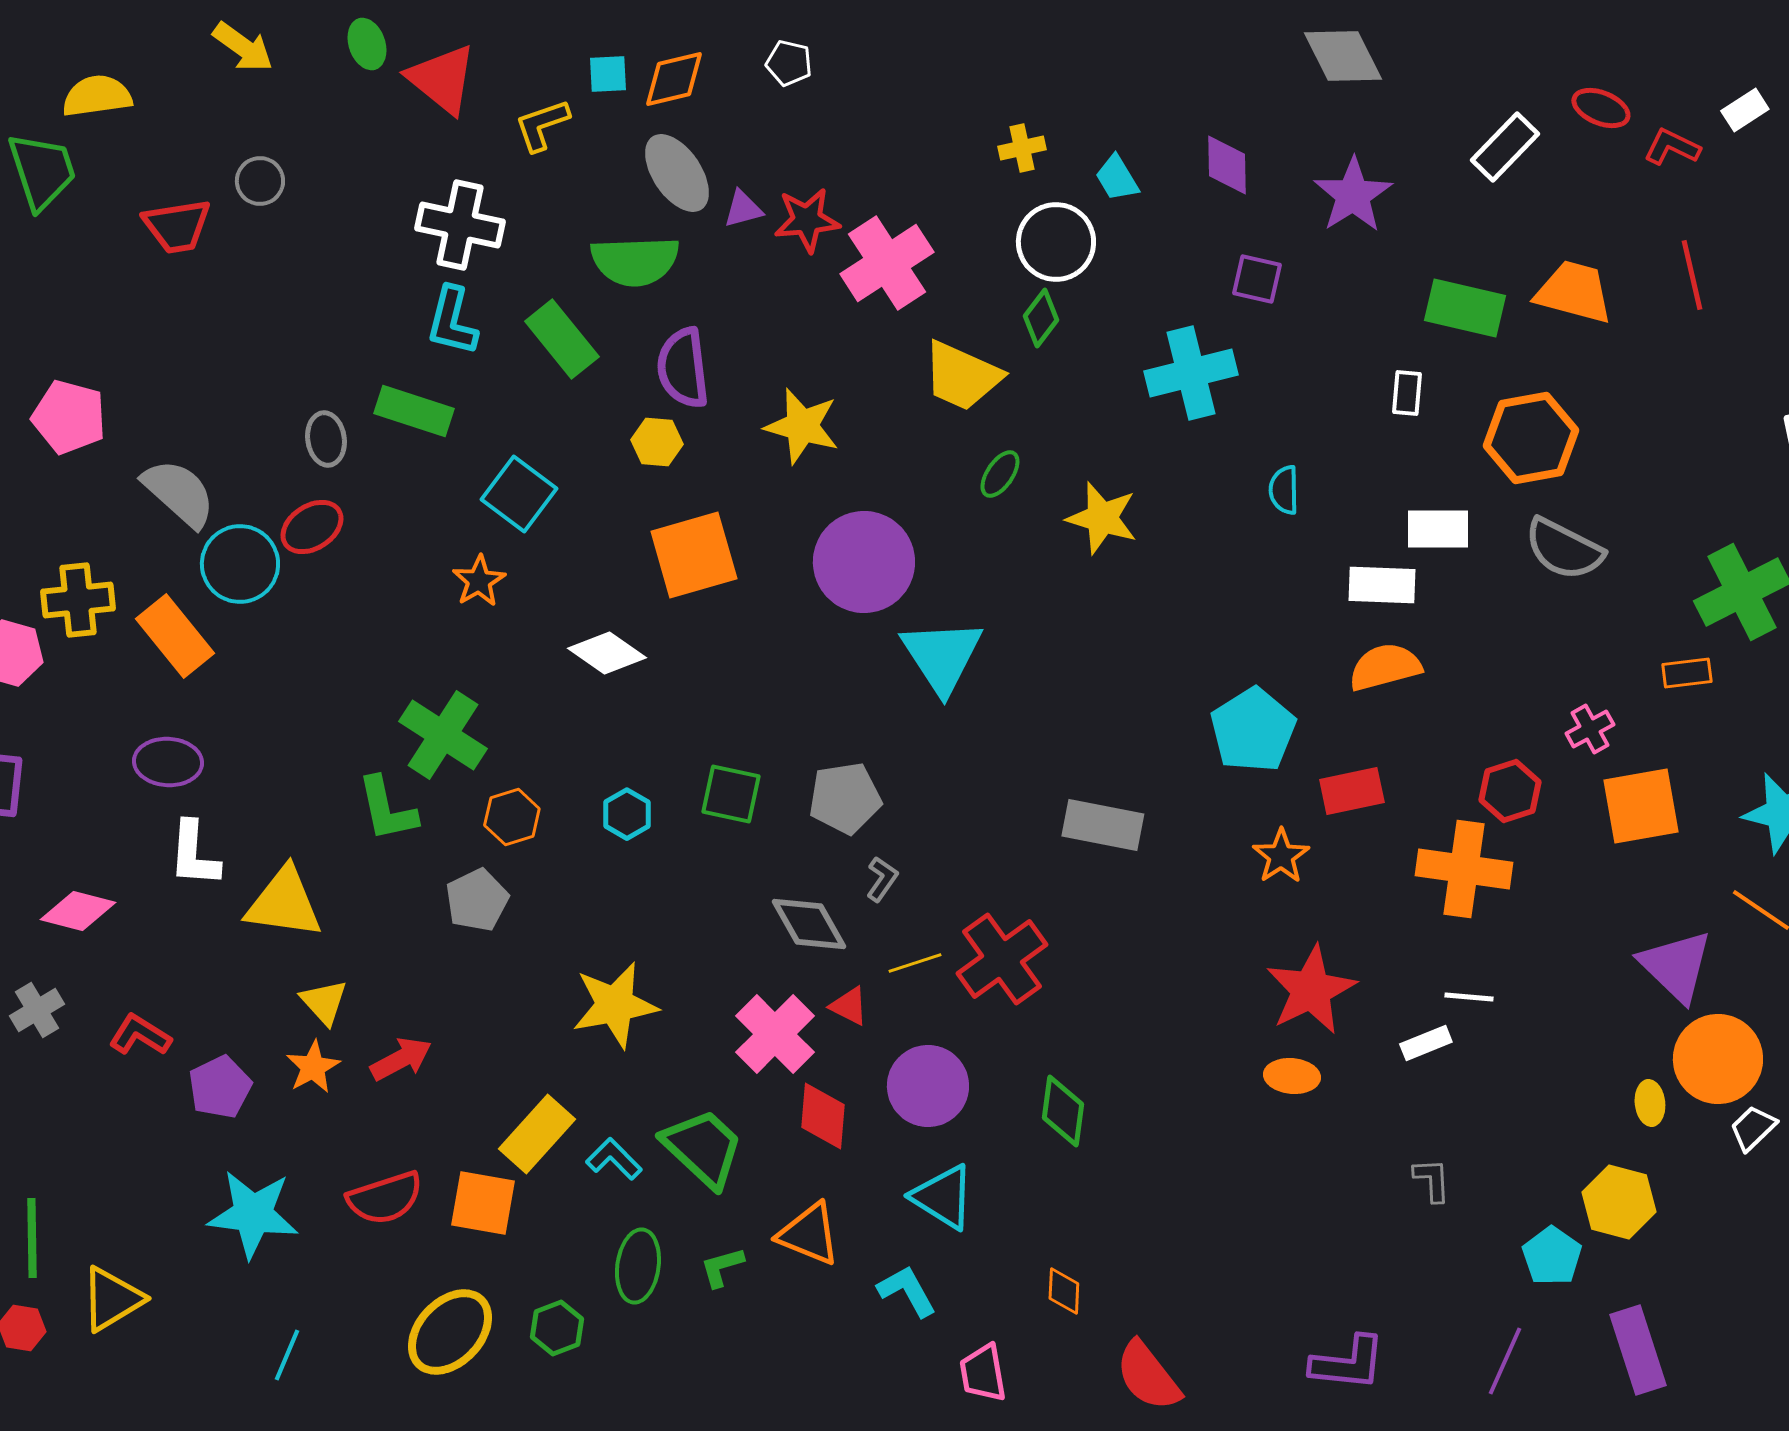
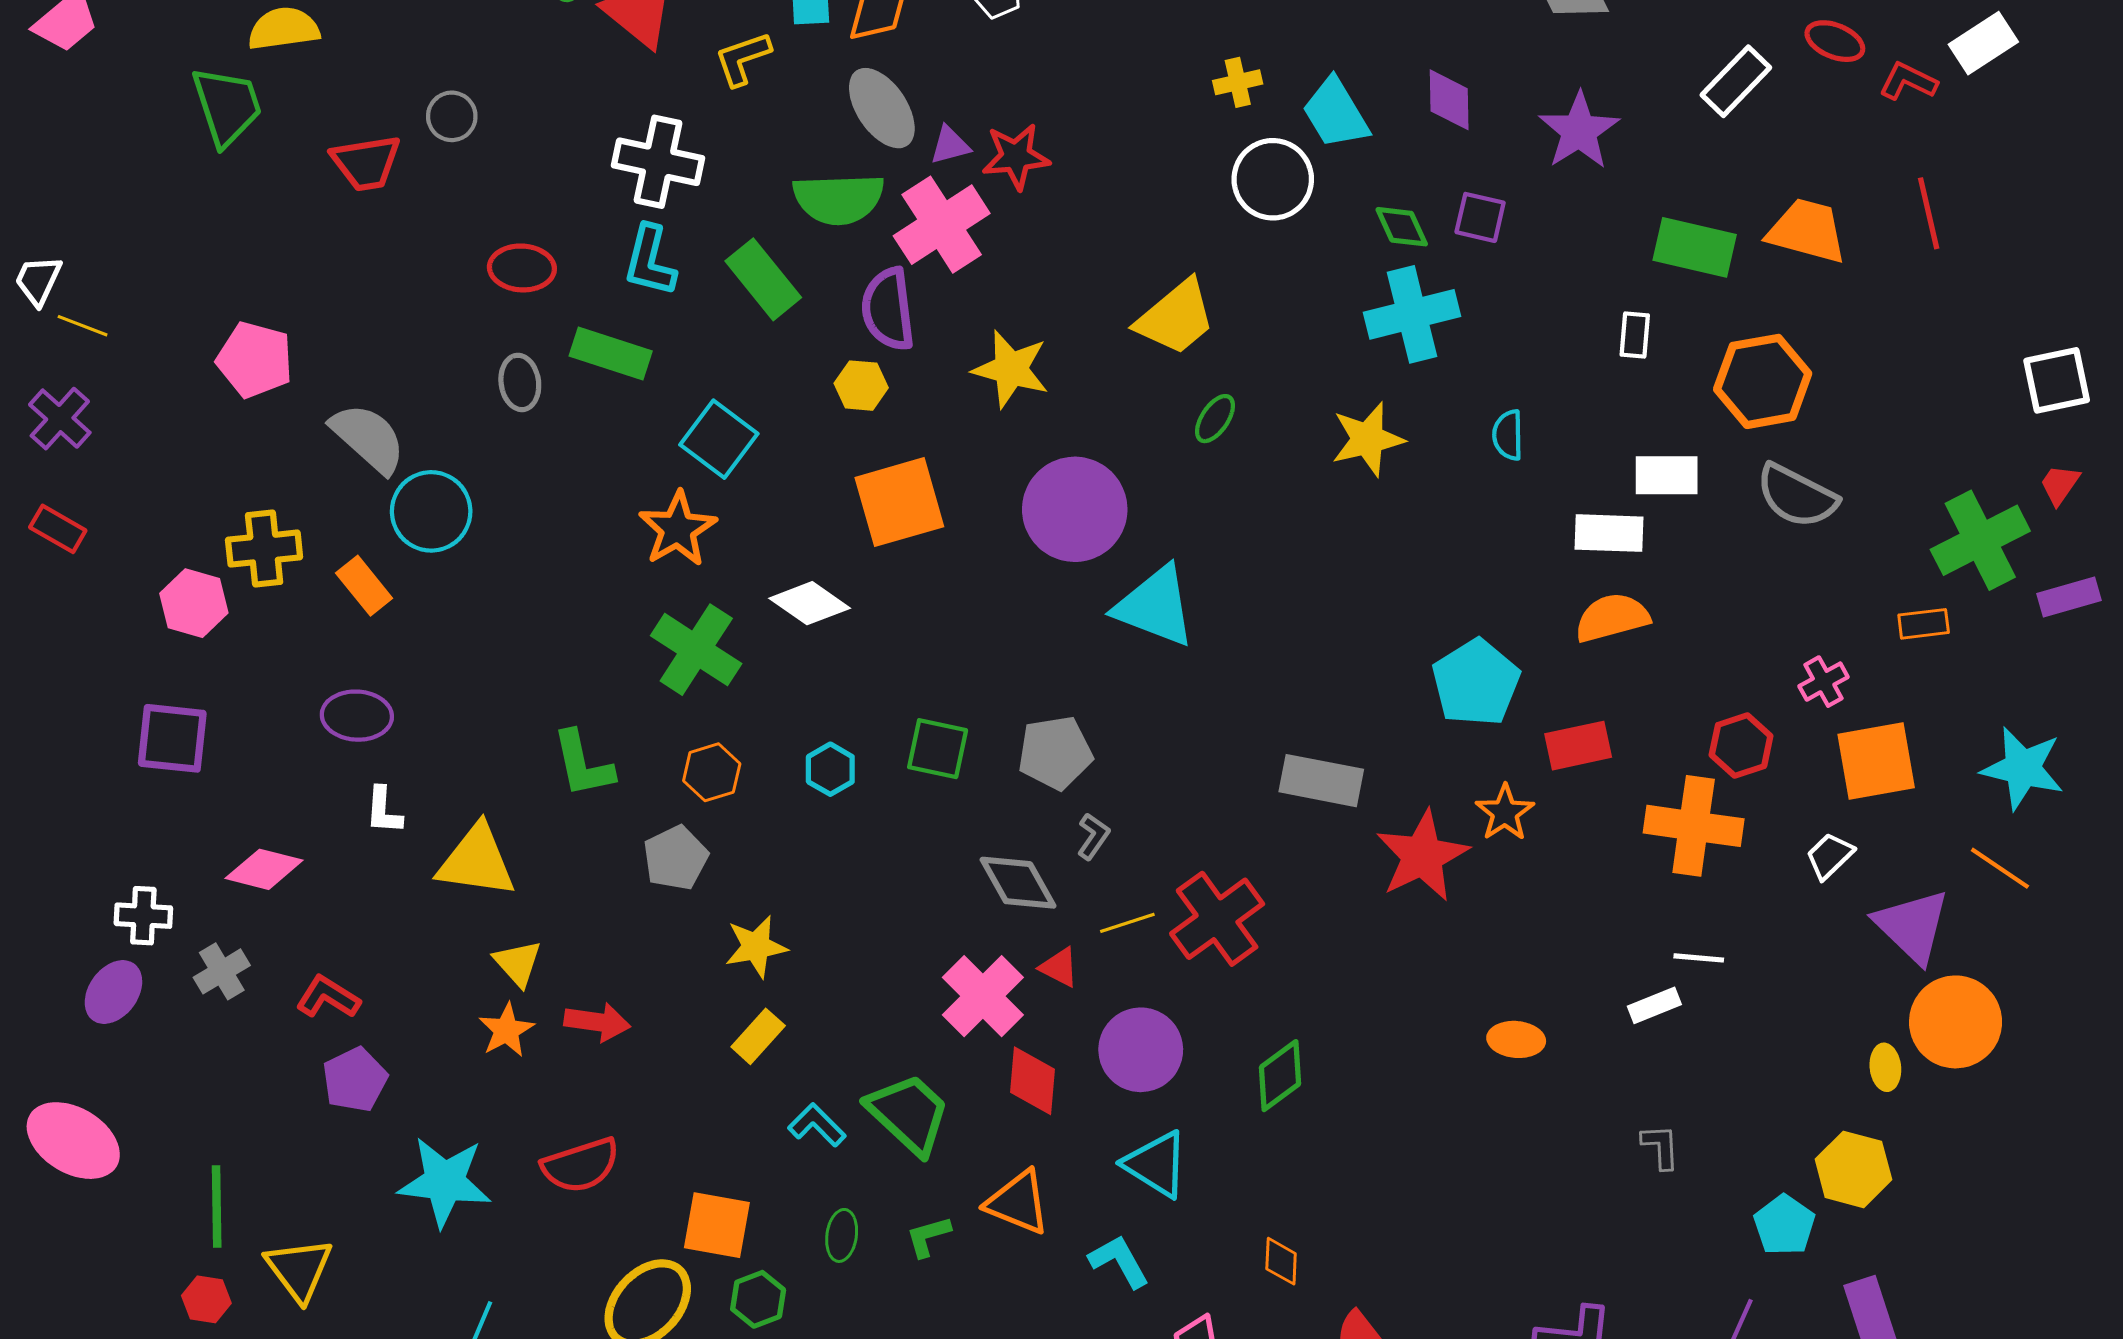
white rectangle: (1745, 110) -> (1983, 43), size x1.4
cyan trapezoid: (1117, 178) -> (1336, 113), size x1.5
pink cross: (887, 263) -> (942, 225), moved
green diamond: (1041, 318) -> (1402, 227), moved, turned -62
yellow trapezoid: (962, 376) -> (1176, 317), turned -64
yellow star: (1102, 518) -> (1368, 439), moved, turned -30
red ellipse: (312, 527) -> (522, 268), moved, turned 36
orange star: (479, 581) -> (678, 529), size x1.4
orange rectangle: (175, 636) -> (364, 586), size x0.7
cyan triangle: (942, 656) -> (1155, 606), turned -36
green cross: (443, 735) -> (696, 650), moved
white L-shape: (194, 854) -> (384, 810), size x0.7
red star: (1311, 990) -> (1422, 856), moved
yellow star: (615, 1005) -> (756, 947), moved, size x0.7
red arrow: (401, 1059) -> (597, 1022), turned 36
purple pentagon: (220, 1087) -> (355, 1080), moved
green diamond: (1063, 1111) -> (1280, 1076), turned 46
white trapezoid: (1753, 1128) -> (1830, 856), moved
yellow rectangle: (537, 1134) -> (758, 1036), moved, size x0.7
orange square: (483, 1203) -> (717, 1225), moved
green ellipse: (638, 1266) -> (842, 1235), size x0.7
yellow triangle: (112, 1299) -> (299, 1269), turned -36

